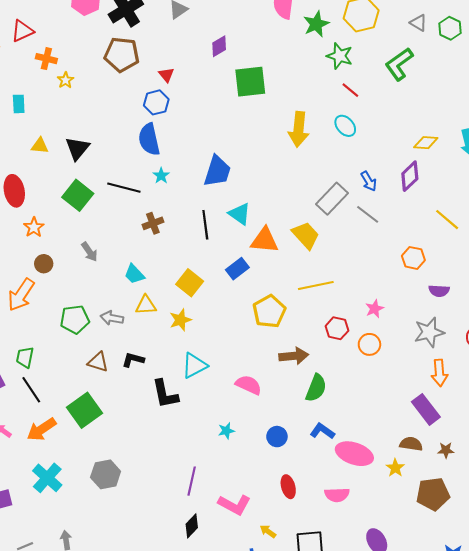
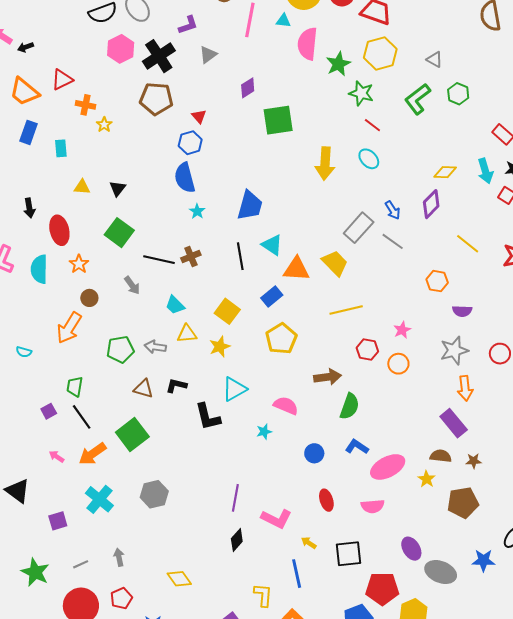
green hexagon: (450, 28) -> (458, 94), moved
black triangle: (77, 148) -> (118, 188), size x0.7
black line: (124, 188) -> (159, 260), moved
yellow pentagon: (269, 311) -> (281, 339), moved
cyan star: (226, 431) -> (264, 432), moved
pink ellipse: (354, 454) -> (388, 467), turned -44

